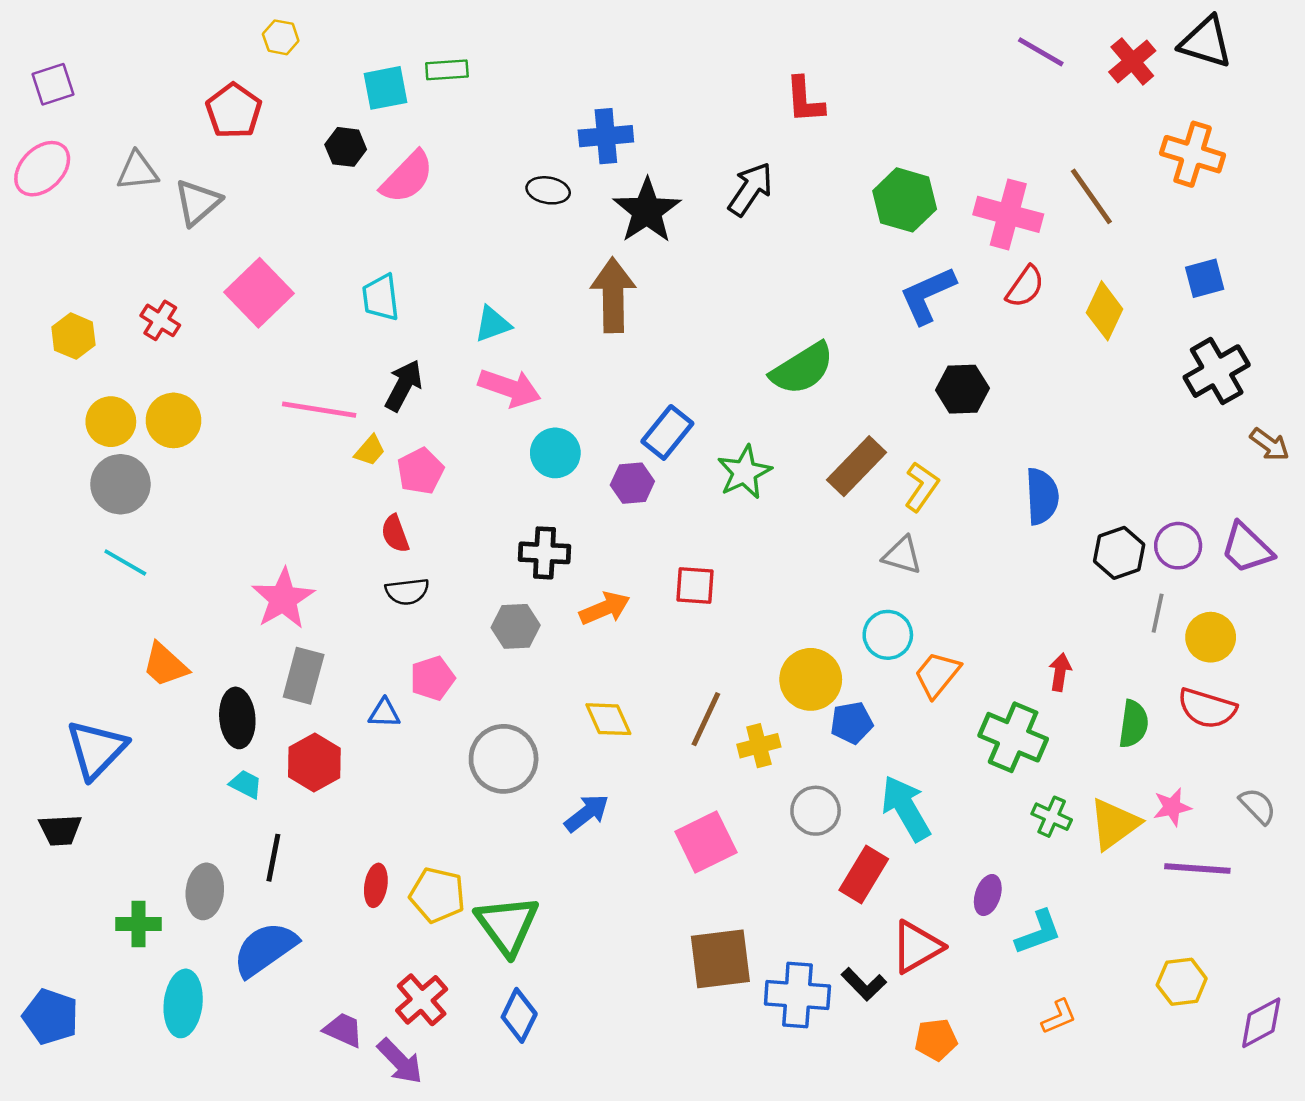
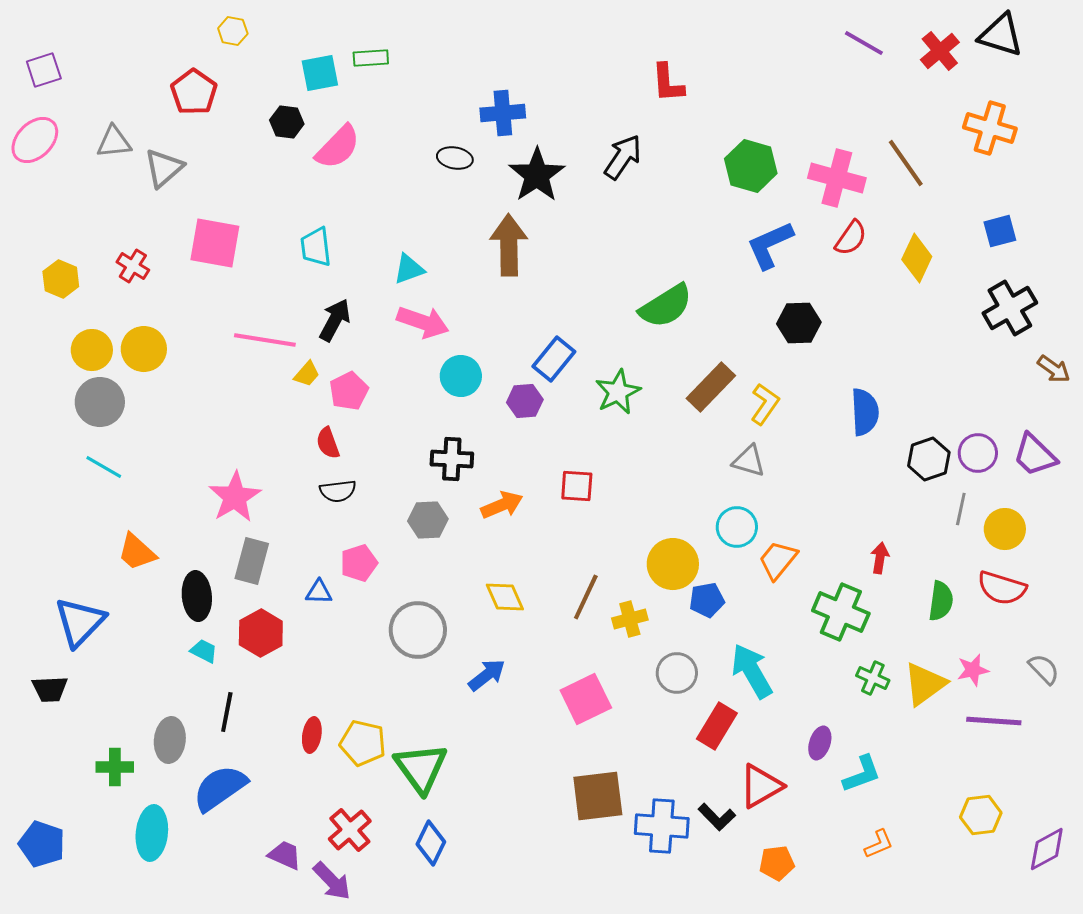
pink square: (259, 293) -> (215, 243), turned -36

